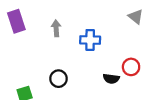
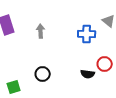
blue cross: (90, 40) -> (87, 34), moved

